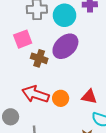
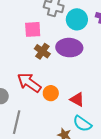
purple ellipse: (65, 46) -> (69, 48), turned 30

